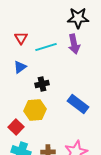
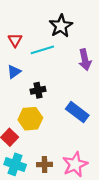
black star: (78, 18) -> (61, 26), moved, turned -30
purple arrow: (74, 44) -> (85, 60), moved

